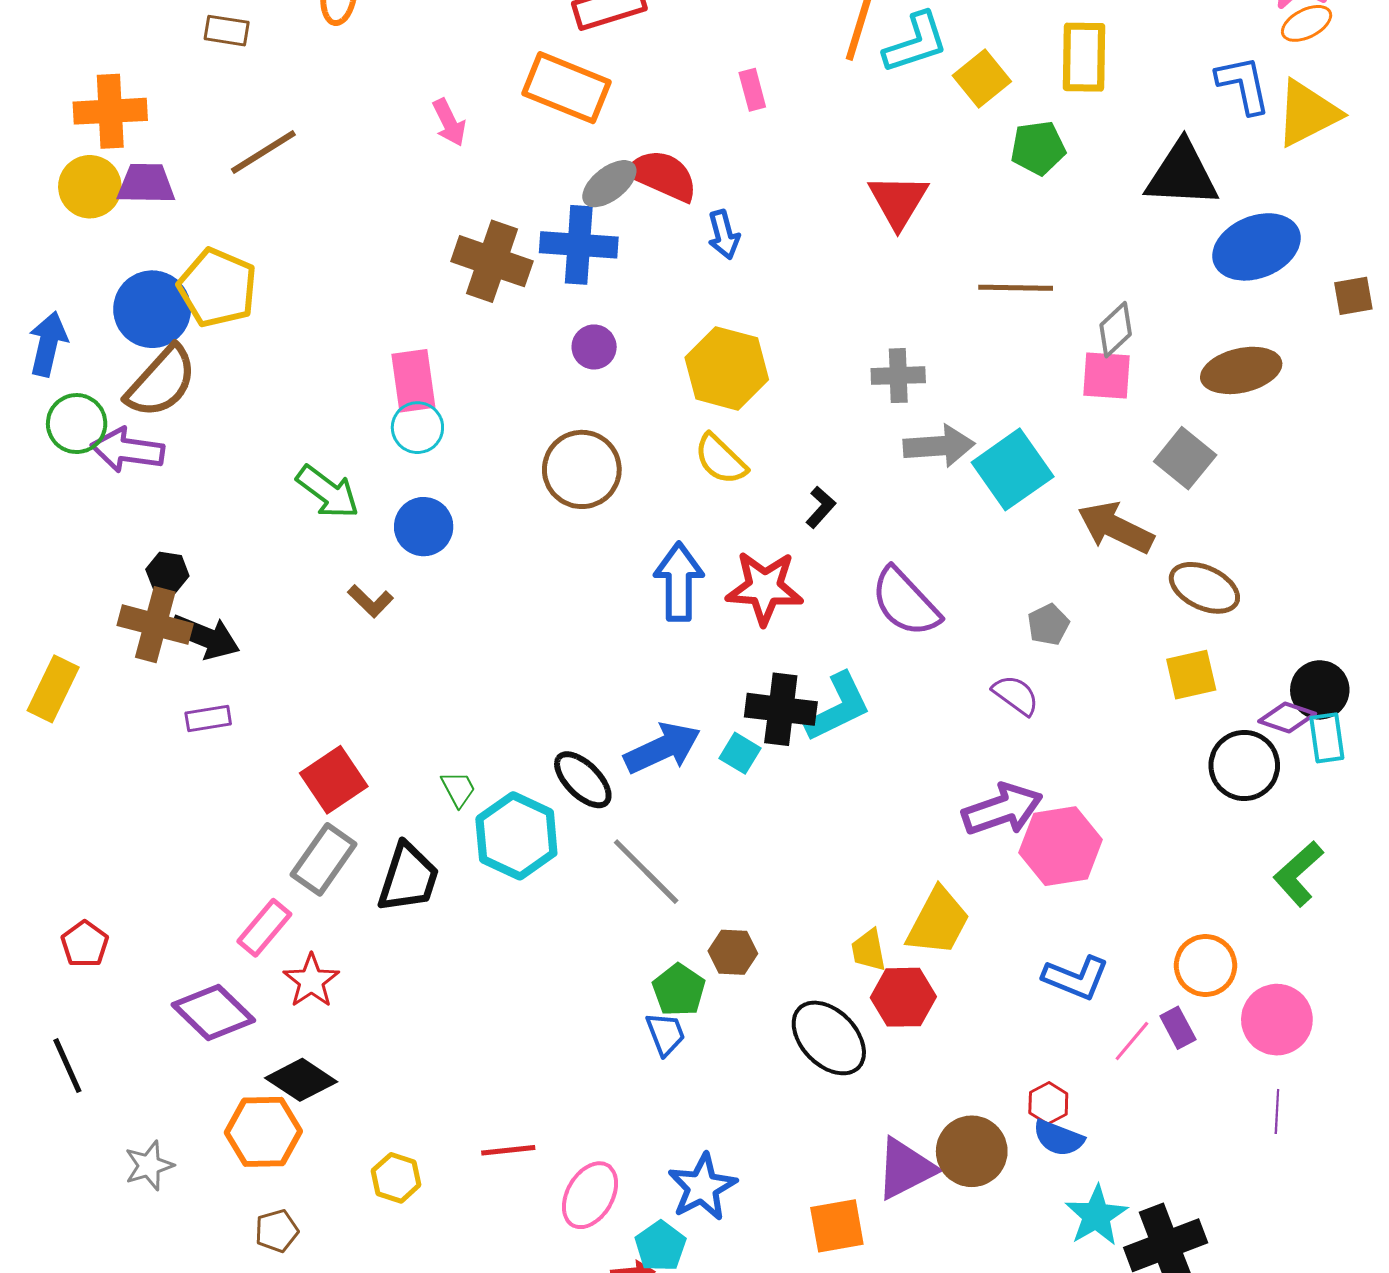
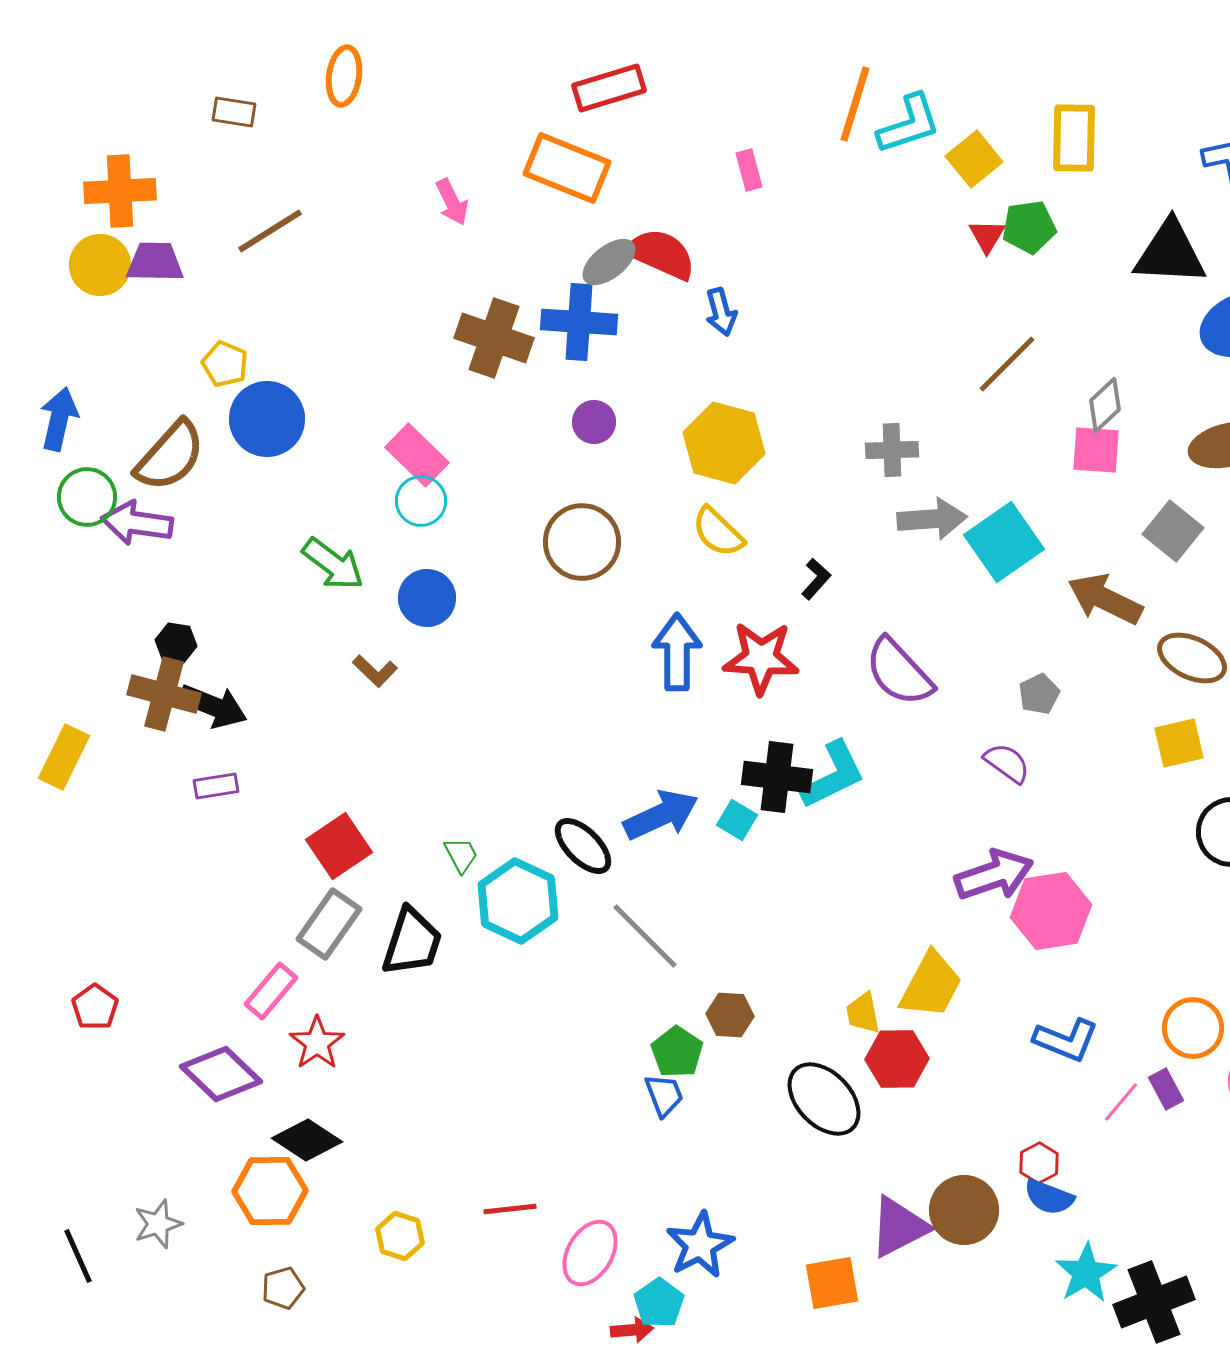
red triangle: (898, 201) -> (987, 236), moved, size x0.6
yellow pentagon: (217, 288) -> (225, 364), size x0.6
brown line: (1016, 288) -> (1007, 364), turned -46
blue circle: (152, 309) -> (267, 419), moved
pink rectangle: (413, 381) -> (417, 455), turned -38
black line: (67, 1066) -> (78, 1256), moved

